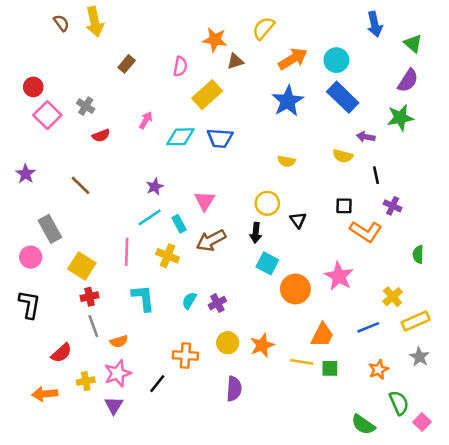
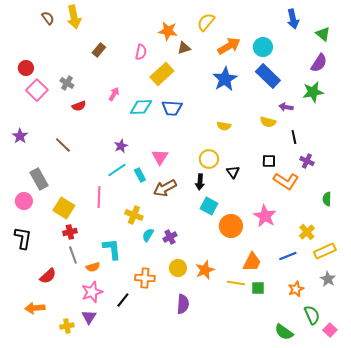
yellow cross: (168, 256) -> (134, 215), moved
cyan L-shape: (143, 298) -> (112, 249), moved
yellow cross: (86, 381) -> (67, 326), moved

